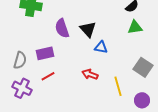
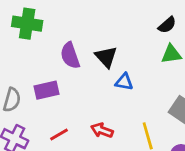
red arrow: (90, 74) -> (102, 130), moved
red line: (48, 76) -> (59, 134), moved

